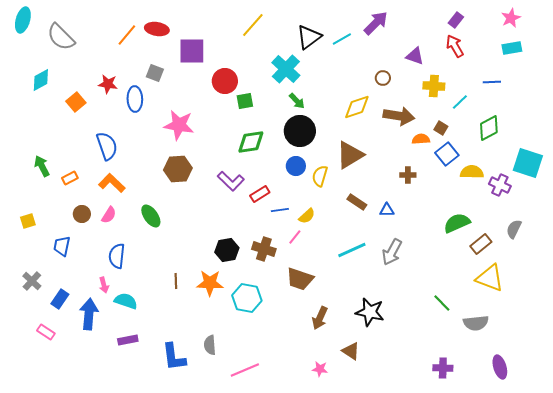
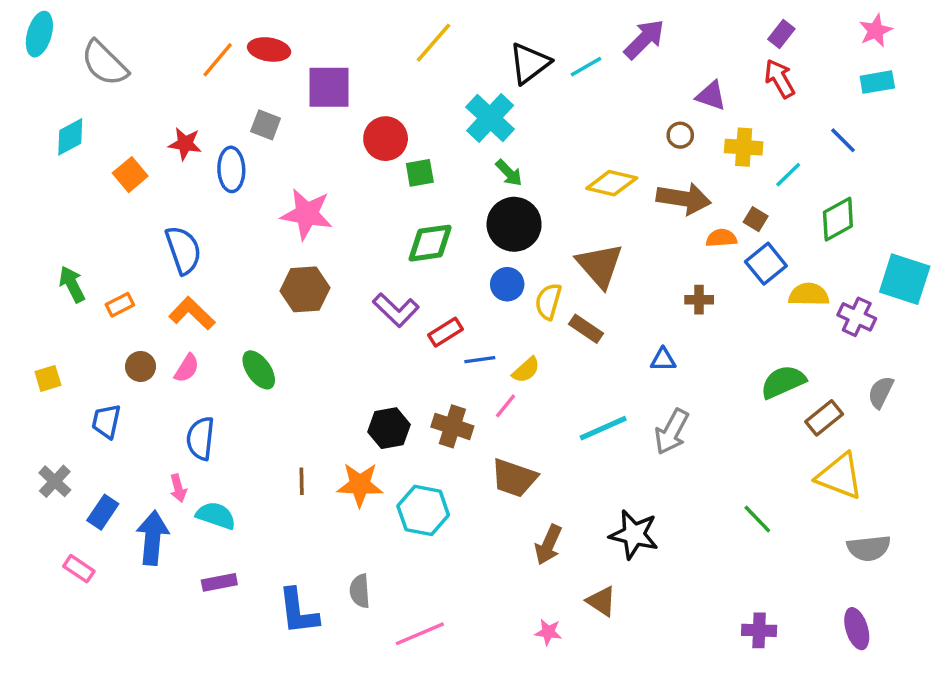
brown circle: (383, 78) -> (680, 135), moved
blue line: (492, 82) -> (843, 140), turned 48
yellow diamond: (357, 107) -> (612, 183), turned 32
brown triangle: (350, 155) -> (600, 265), turned -40
brown rectangle: (357, 202) -> (586, 329), moved
gray semicircle: (476, 323) -> (869, 548), moved

